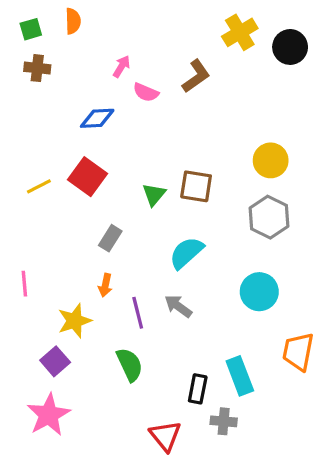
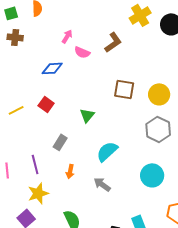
red square: (88, 177) -> (46, 104), size x0.7
brown square: (196, 186) -> (124, 89), moved
orange arrow: (105, 285) -> (70, 171), moved
purple line: (138, 313) -> (35, 164), moved

